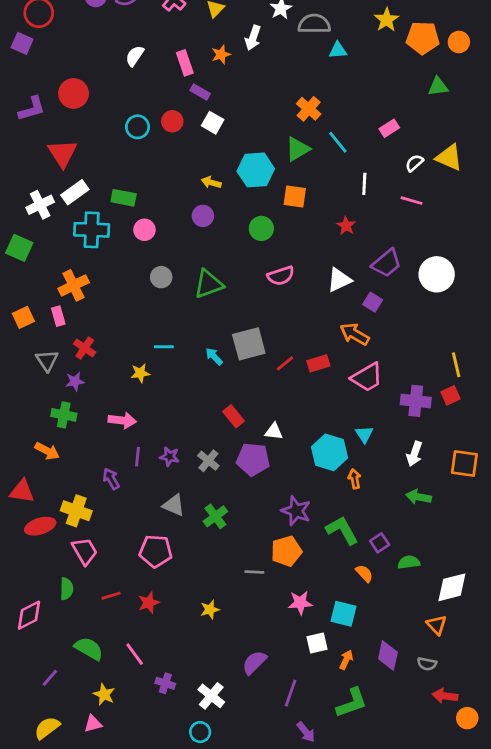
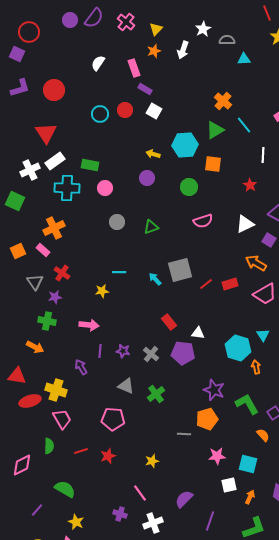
gray semicircle: (314, 24) -> (227, 40), size x0.7
orange star: (221, 55) -> (154, 51), moved
purple L-shape: (32, 109) -> (20, 88), moved
green triangle: (208, 284) -> (151, 227), size x0.7
pink rectangle: (58, 316) -> (43, 250), turned -32
pink line: (135, 654) -> (140, 493), moved
white cross: (211, 696) -> (153, 523), turned 30

